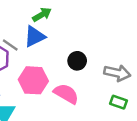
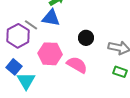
blue triangle: (35, 36) -> (51, 18), turned 36

